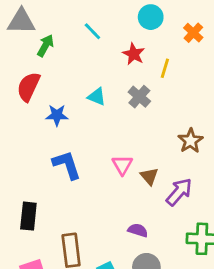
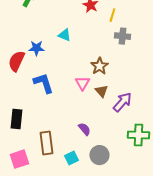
red semicircle: (28, 87) -> (16, 61), moved
gray cross: (139, 97) -> (122, 36), moved, turned -35
brown star: (190, 141) -> (99, 66), moved
purple semicircle: (138, 230) -> (84, 129), moved, turned 32

